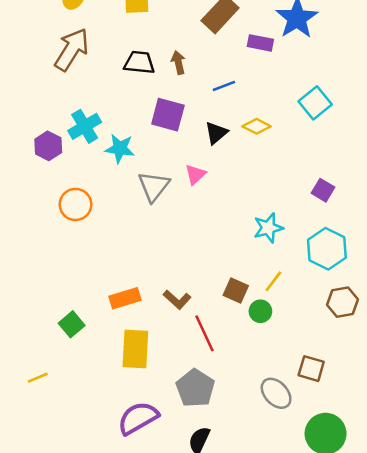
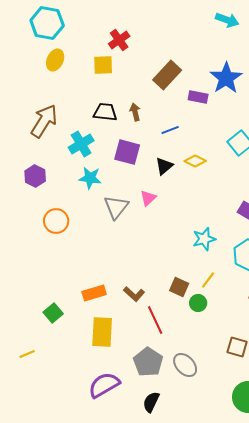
brown arrow: (72, 50) -> (44, 121), moved
cyan cross: (85, 126) -> (81, 144), moved
gray ellipse: (276, 393) -> (185, 365), moved

